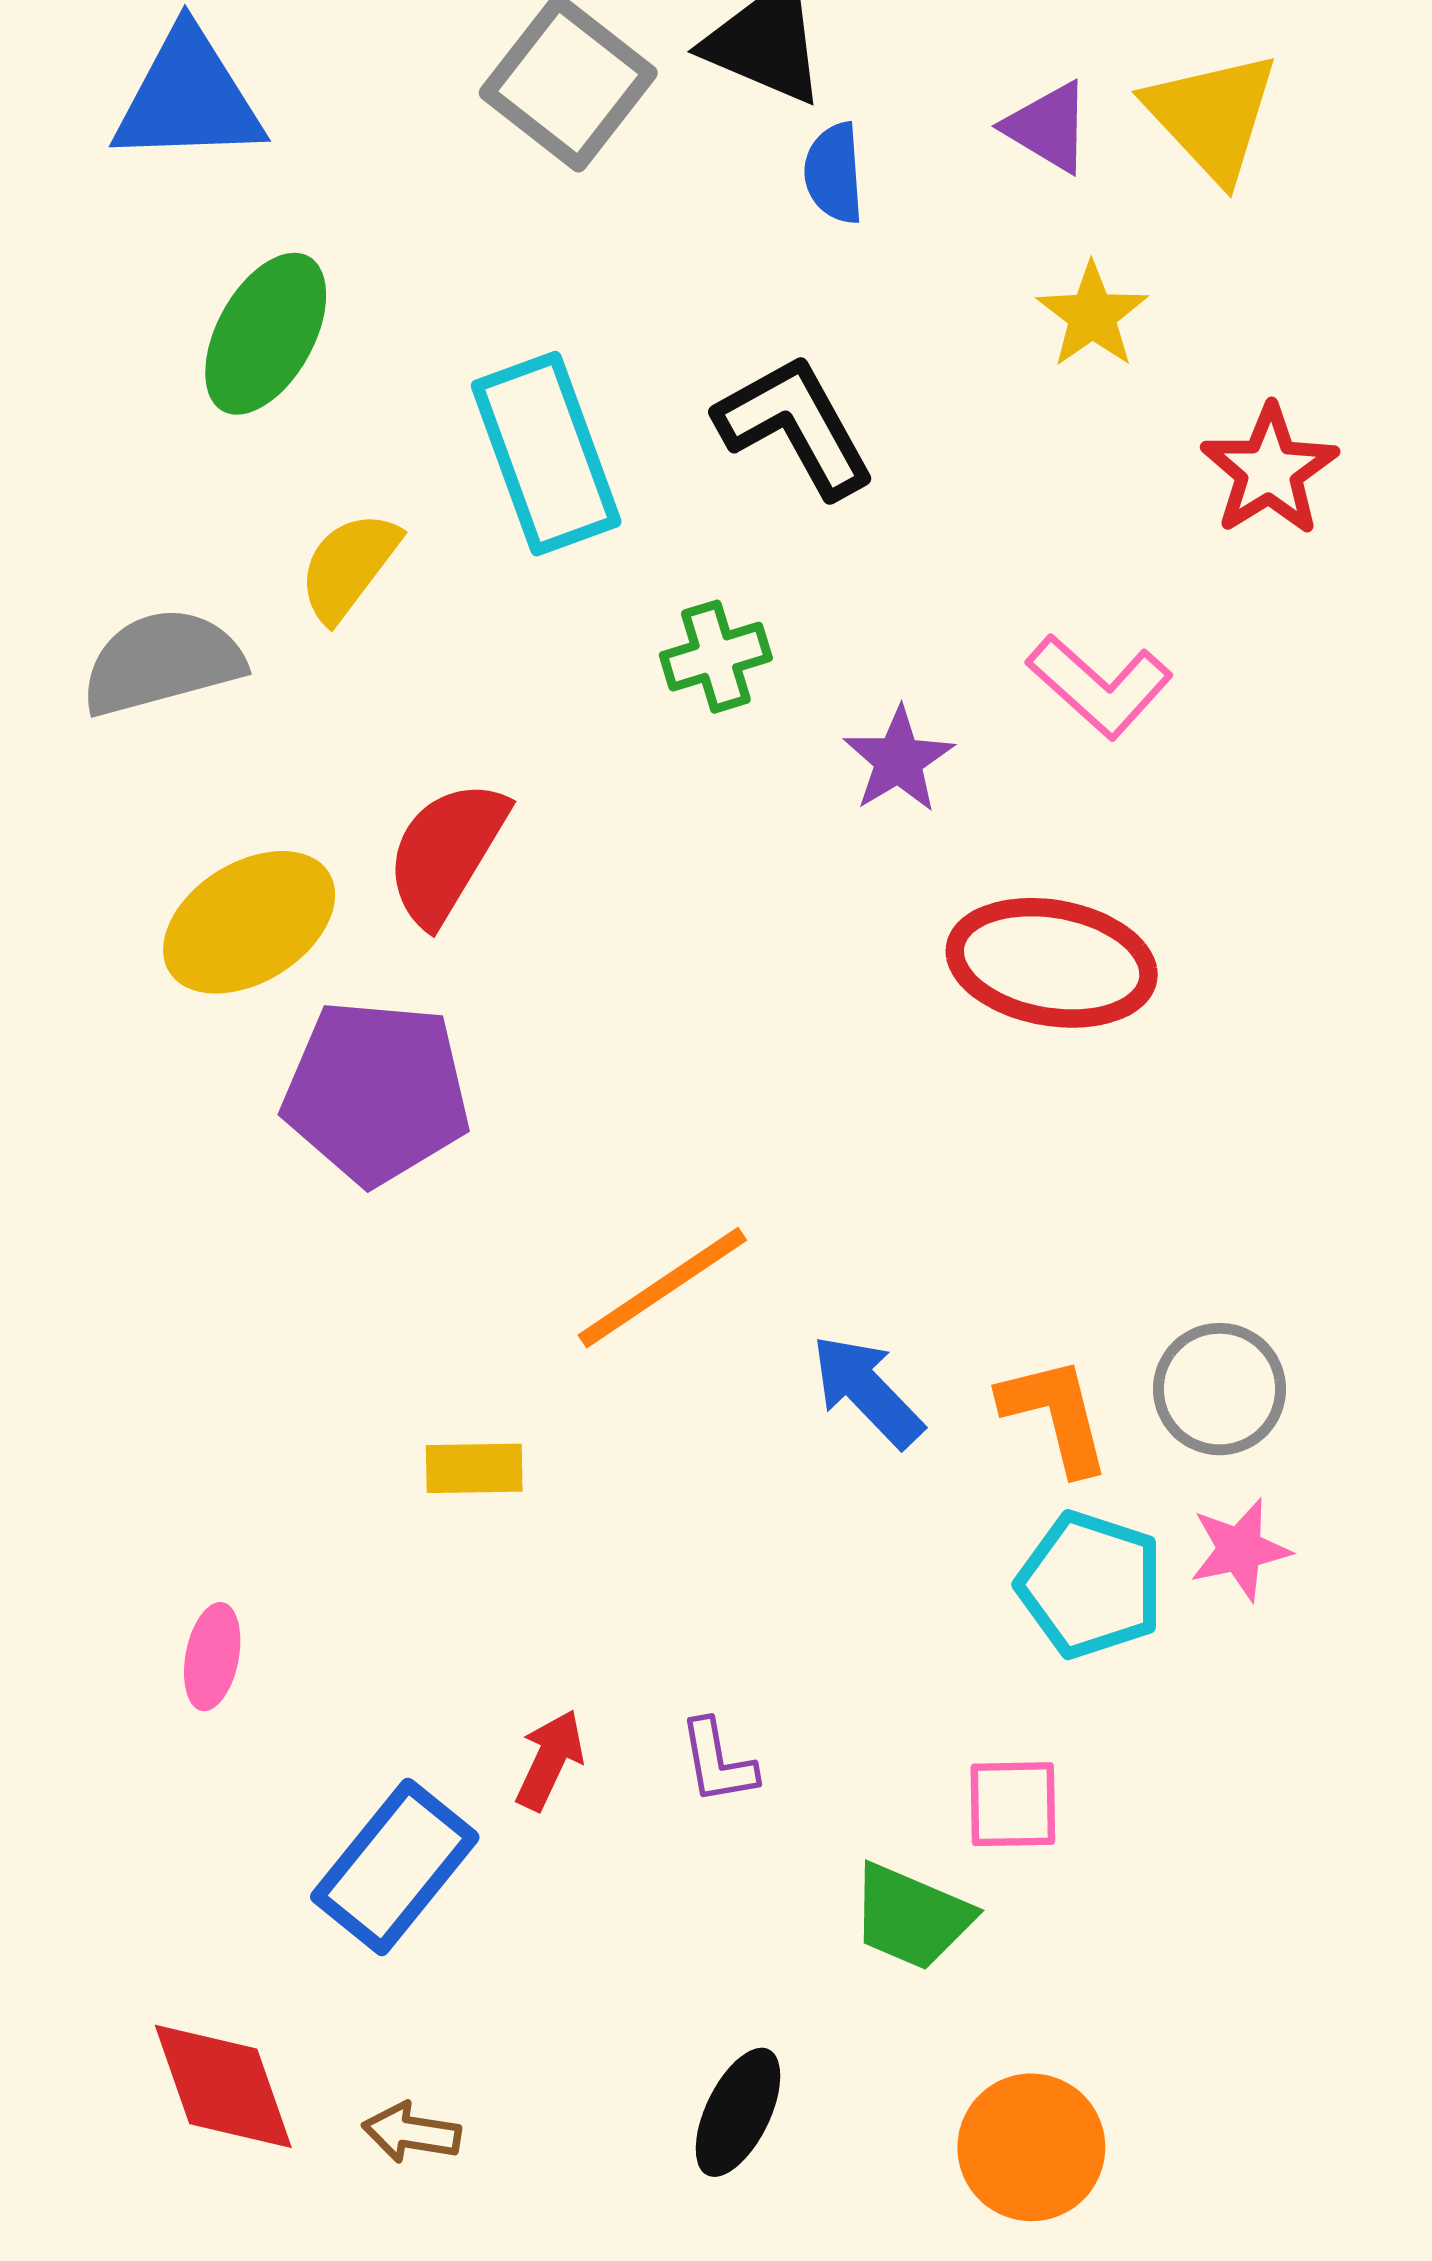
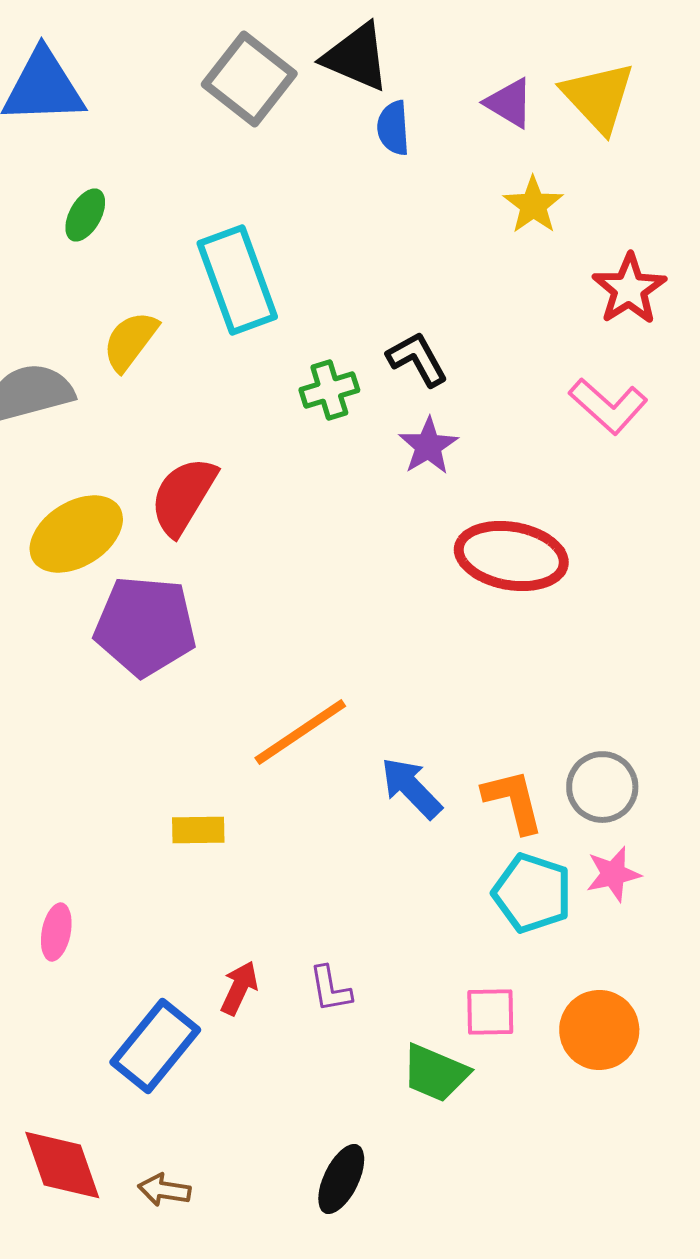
green ellipse: (266, 334) -> (85, 215), size x0.6
black L-shape: (795, 426) -> (417, 359), moved, size x0.7
pink L-shape: (1100, 686) -> (608, 406), moved
orange circle: (1031, 2147) -> (599, 1030), moved

